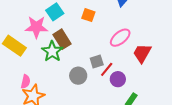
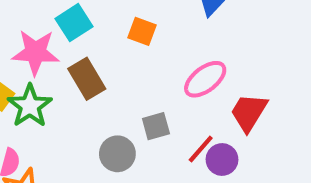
green star: (52, 51) -> (30, 106), moved
red line: (107, 69) -> (201, 149), moved
purple circle: (118, 79) -> (222, 159), moved

